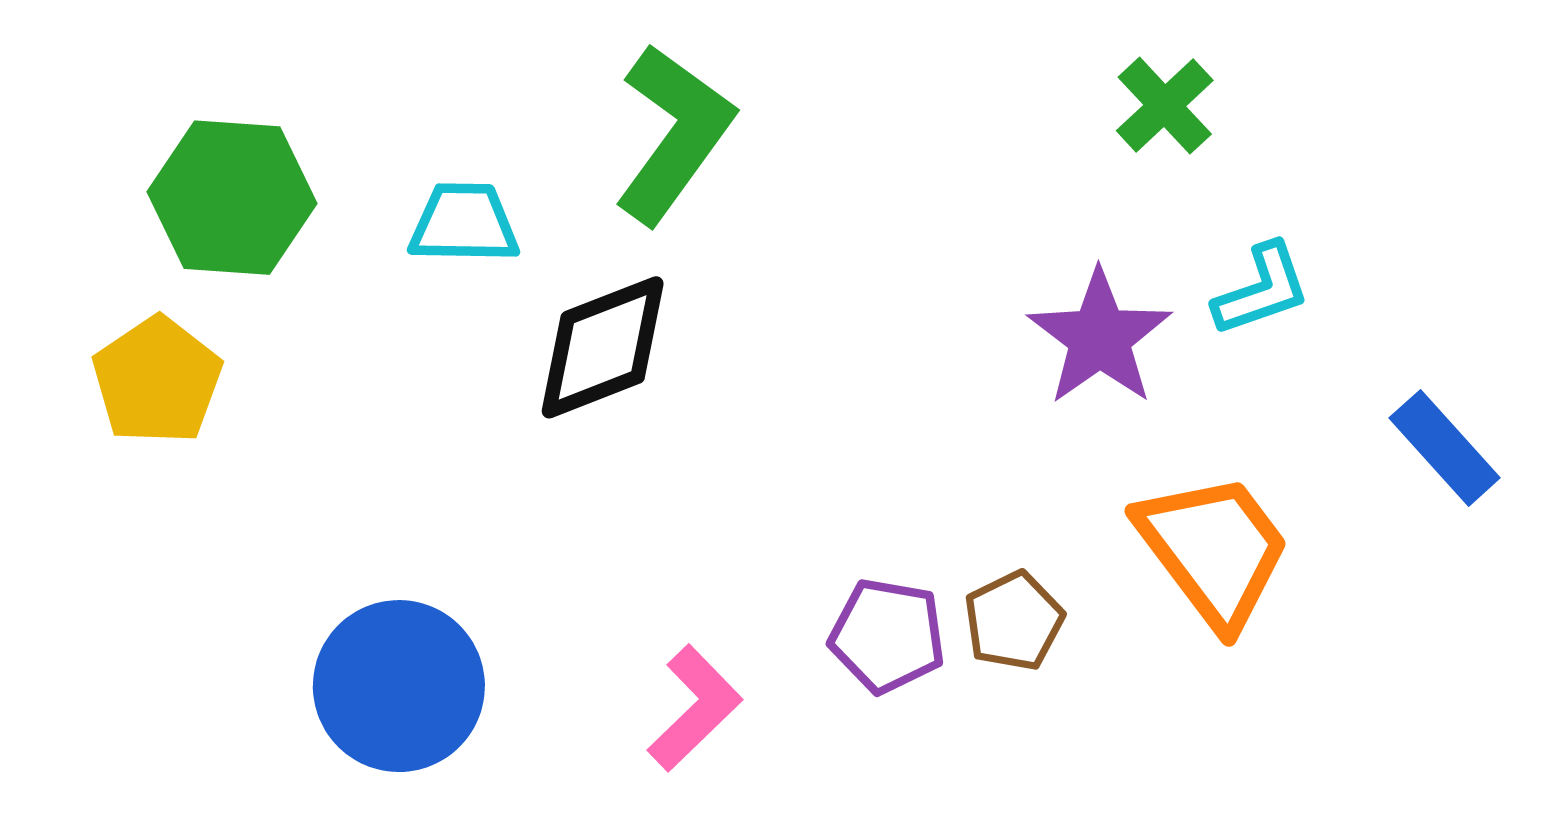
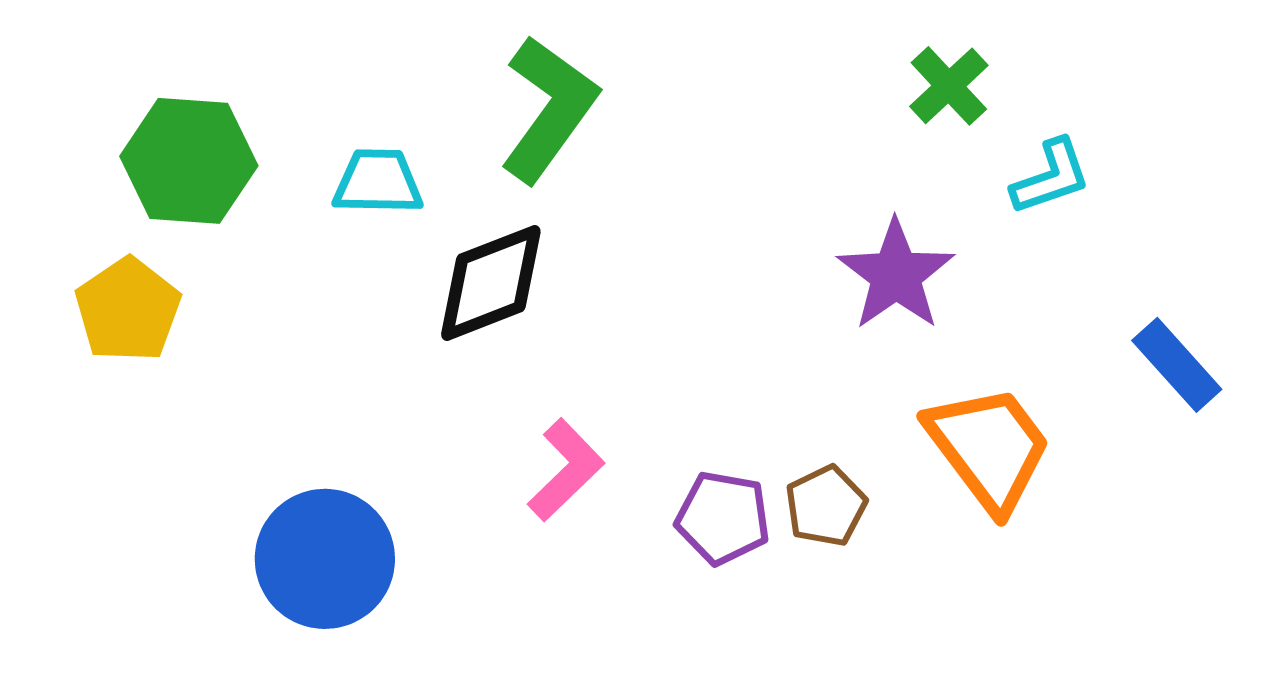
cyan L-shape: (1262, 290) -> (1051, 177), moved
pink L-shape: (695, 708) -> (566, 470), moved

